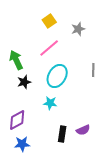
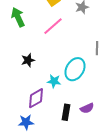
green arrow: (16, 60) -> (18, 17), moved
cyan ellipse: (57, 76) -> (75, 69), moved
purple diamond: (17, 120) -> (36, 98), moved

